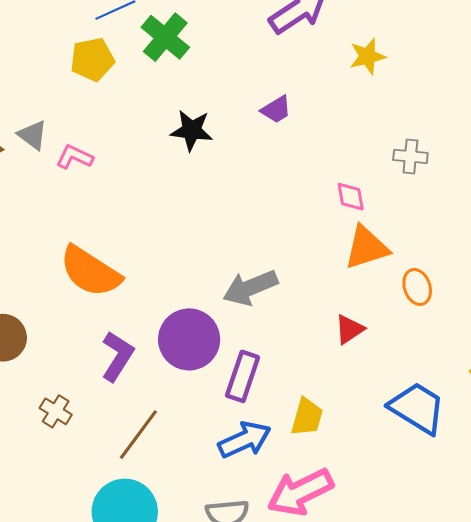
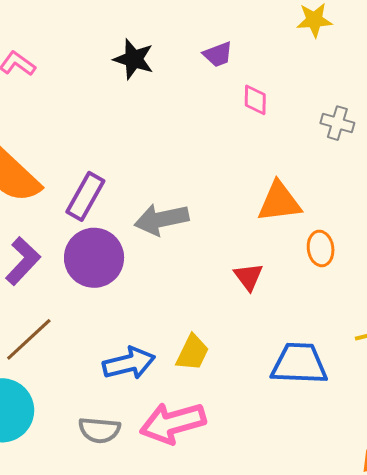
pink diamond: (351, 197) -> (255, 100), moved
red triangle: (349, 329) -> (248, 277), turned -44
purple rectangle: (243, 376) -> (85, 196), moved
blue trapezoid: (417, 408) -> (299, 364), turned -40

